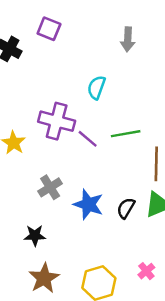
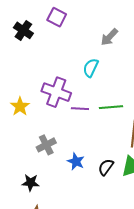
gray arrow: (128, 39) -> (109, 37), moved, turned 36
purple line: (88, 139) -> (80, 109), turned -42
blue star: (88, 204) -> (76, 161), size x0.7

